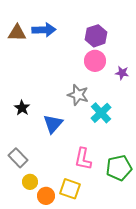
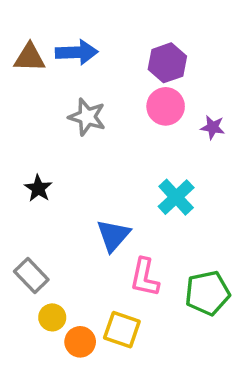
gray star: (78, 95) -> (87, 117), moved
blue triangle: (53, 124) -> (113, 235), moved

